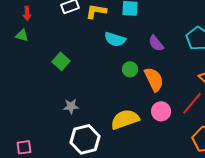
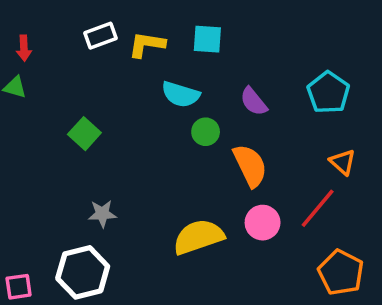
green circle: (130, 69) -> (206, 132), moved
white hexagon: (85, 139) -> (83, 272), moved

